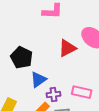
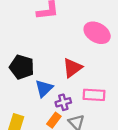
red triangle: (67, 48) -> (72, 68), moved

